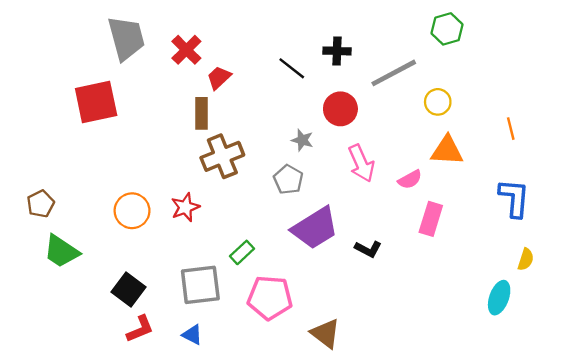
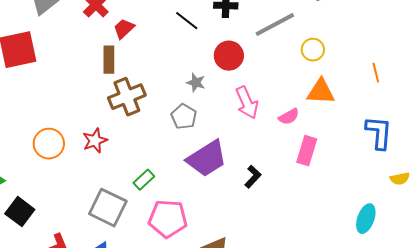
black L-shape: (368, 249) -> (253, 177), turned -75
yellow semicircle: (526, 259) -> (400, 179), moved, turned 60
gray square: (200, 285) -> (108, 208), turned 33
black square: (129, 289) -> (20, 212), moved

